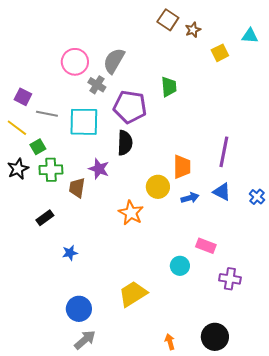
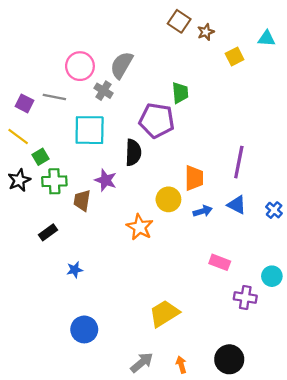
purple pentagon: (130, 107) -> (157, 120), moved
gray line: (47, 114) -> (54, 97), moved
cyan circle: (180, 266) -> (272, 276), moved
yellow trapezoid: (133, 294) -> (164, 313), moved
gray arrow: (85, 340) -> (142, 363), moved

